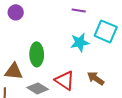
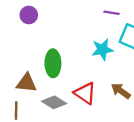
purple line: (79, 10) -> (112, 13), moved

